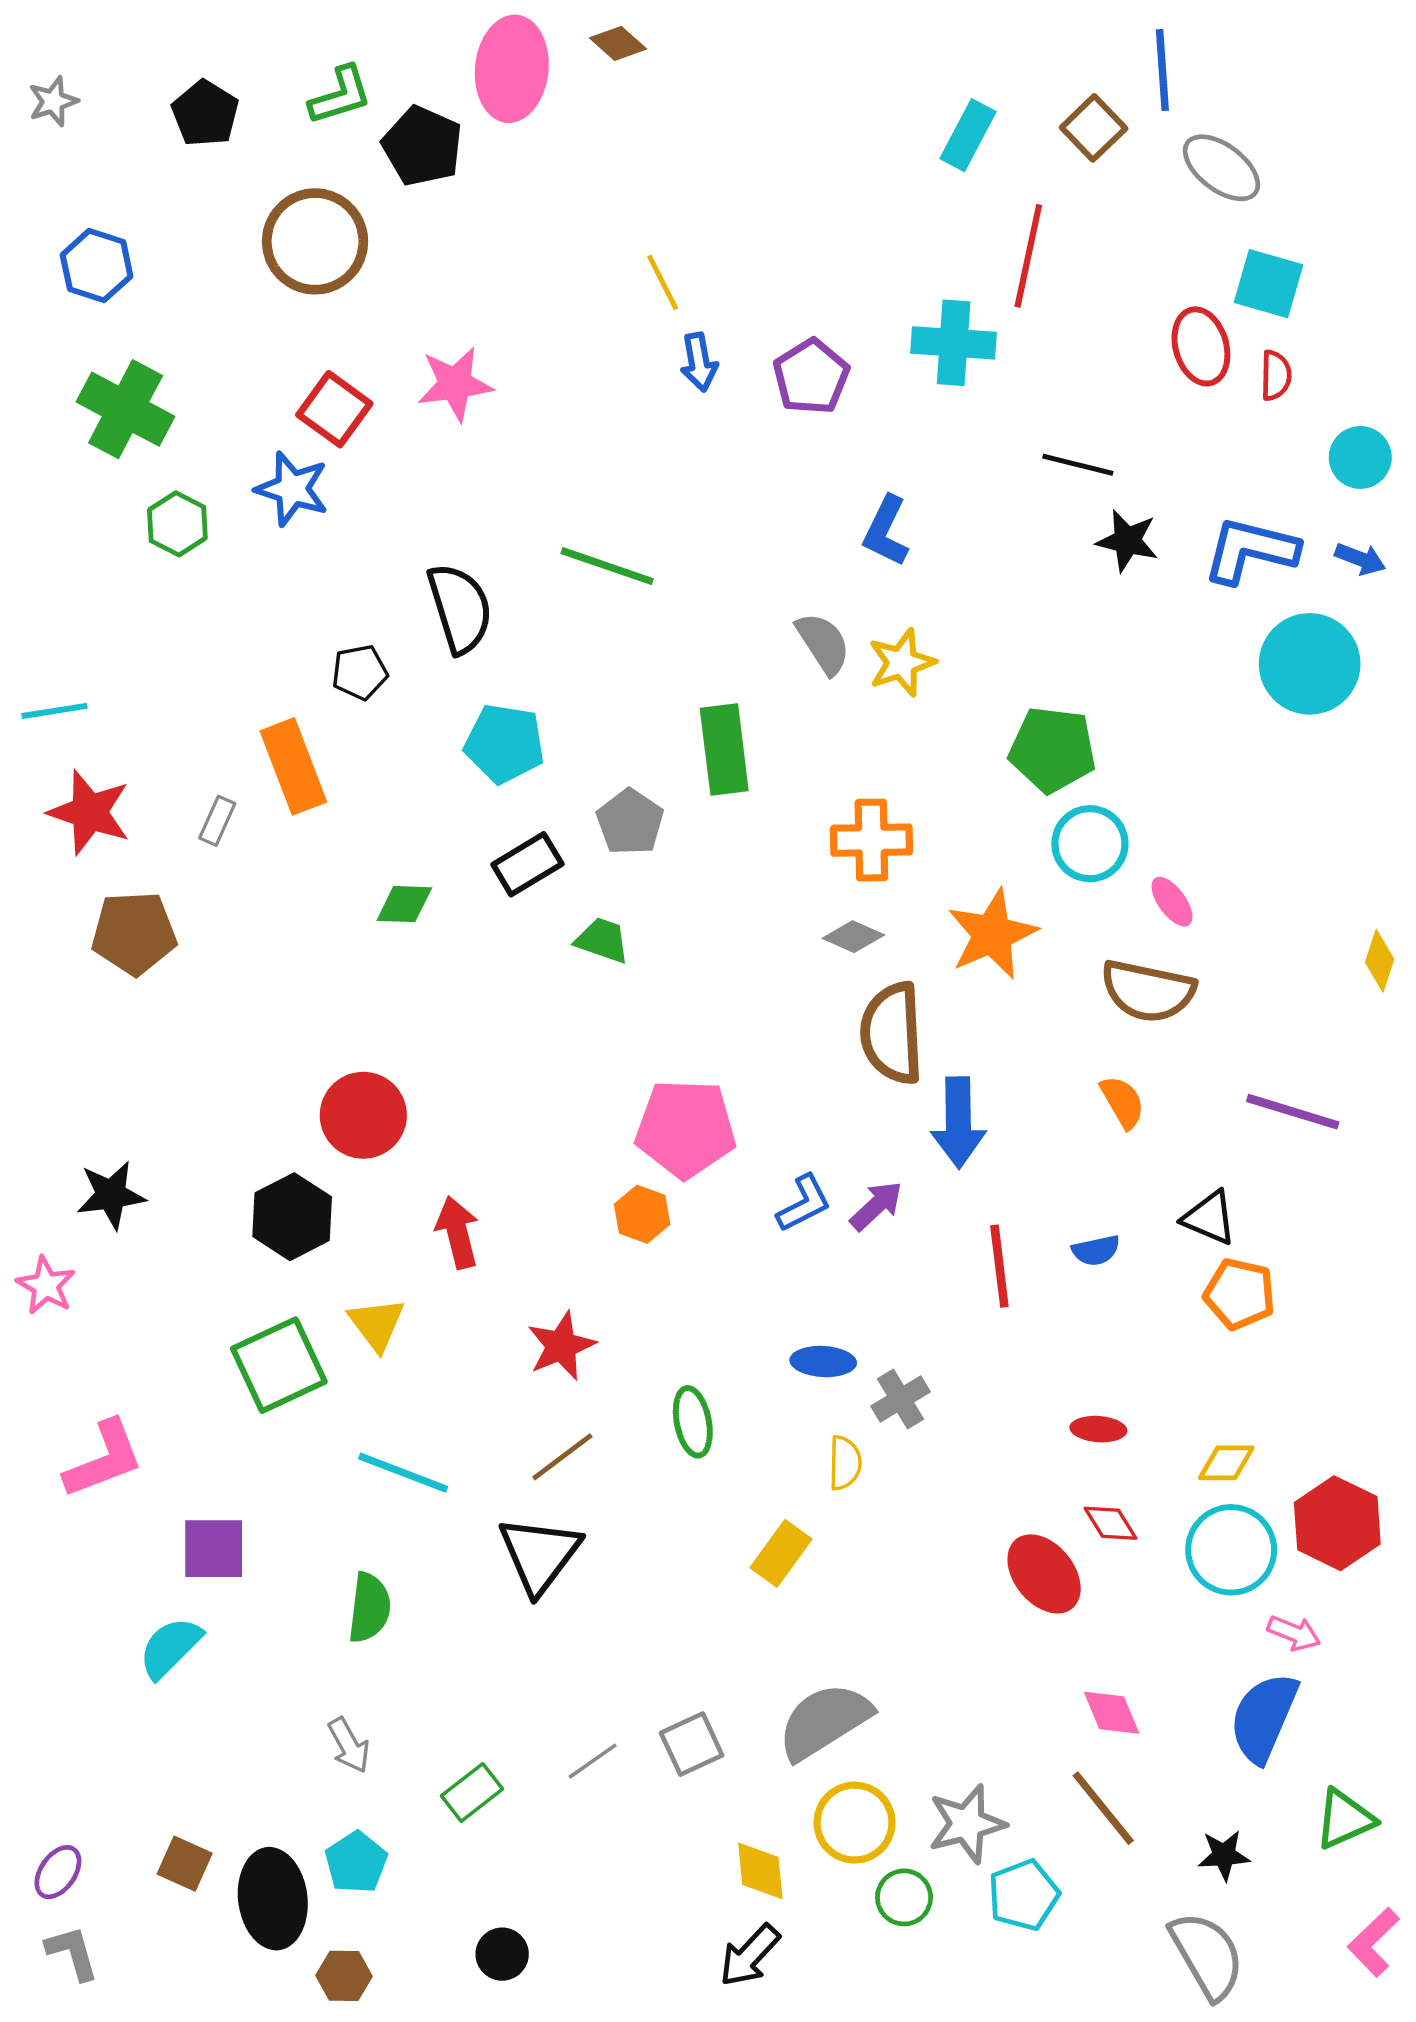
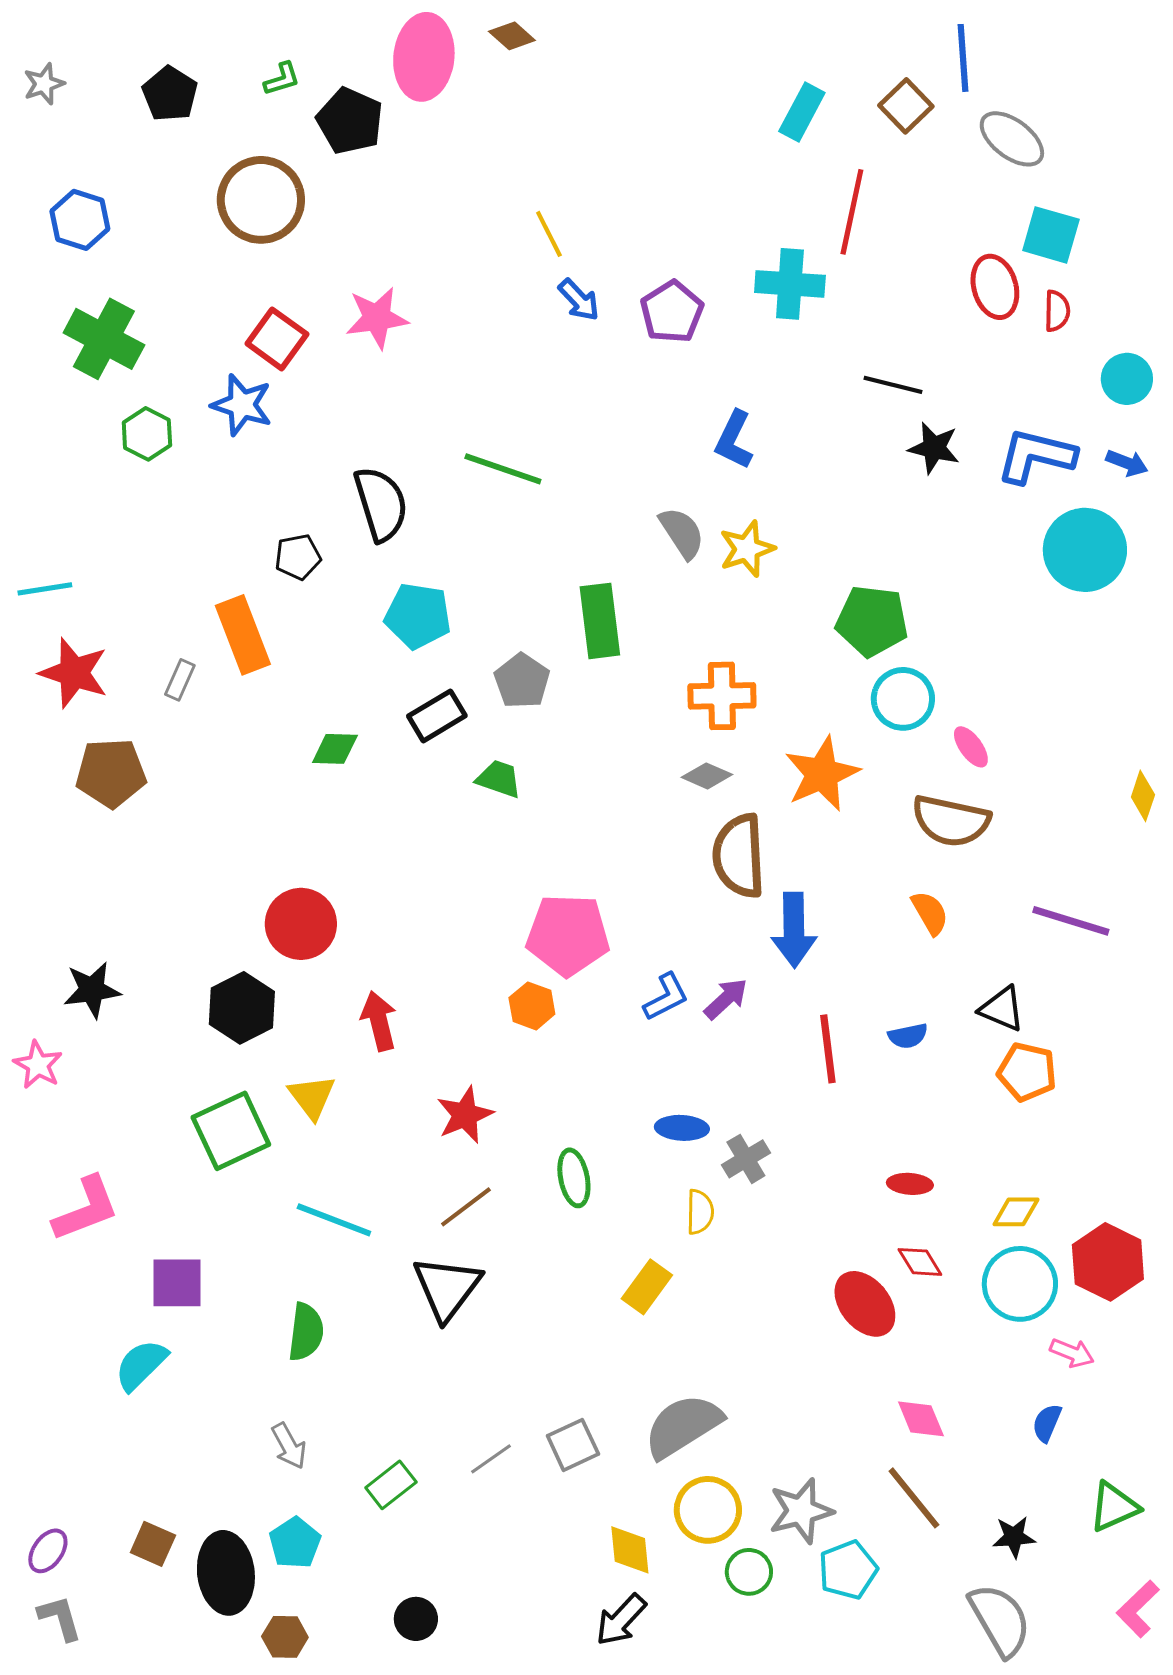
green L-shape: (340, 95) -> (282, 79), size x0.7
blue arrow: (699, 362) -> (579, 300), turned -33
blue semicircle: (1264, 1718) -> (1047, 1423), size x0.5

